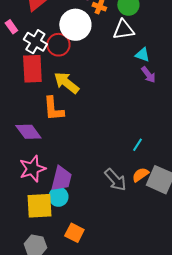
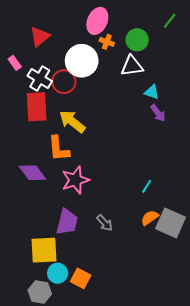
pink star: (32, 169) -> (75, 180), moved
gray arrow: (115, 180) -> (105, 223), moved, size x0.7
cyan circle: (58, 197) -> (58, 273), moved

